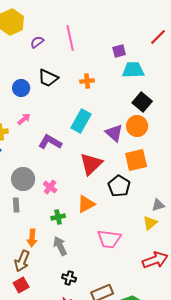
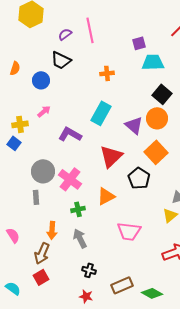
purple semicircle: (37, 42) -> (65, 34), moved
black trapezoid: (48, 78) -> (61, 60), moved
orange square: (136, 160) -> (156, 152), turned -30
pink cross: (50, 187) -> (70, 179), size x1.6

